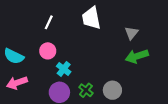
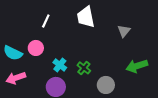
pink circle: (48, 51) -> (36, 48), moved
green arrow: (137, 56) -> (137, 66), moved
green cross: (86, 90) -> (84, 68), moved

